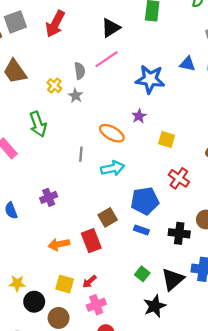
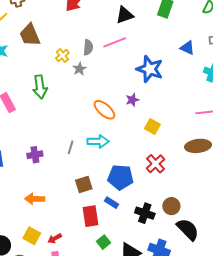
blue triangle: (187, 64) -> (187, 48), moved
gray line: (81, 154) -> (71, 147), moved
red rectangle: (91, 241) -> (90, 216), moved

